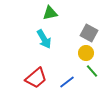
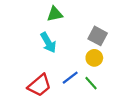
green line: (92, 71) -> (91, 83), moved
blue line: (67, 82) -> (70, 78), moved

